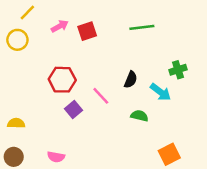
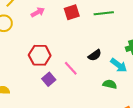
red square: (87, 31) -> (72, 12), moved
black semicircle: (131, 80) -> (95, 55), turned 32
green semicircle: (139, 116) -> (110, 84), moved

